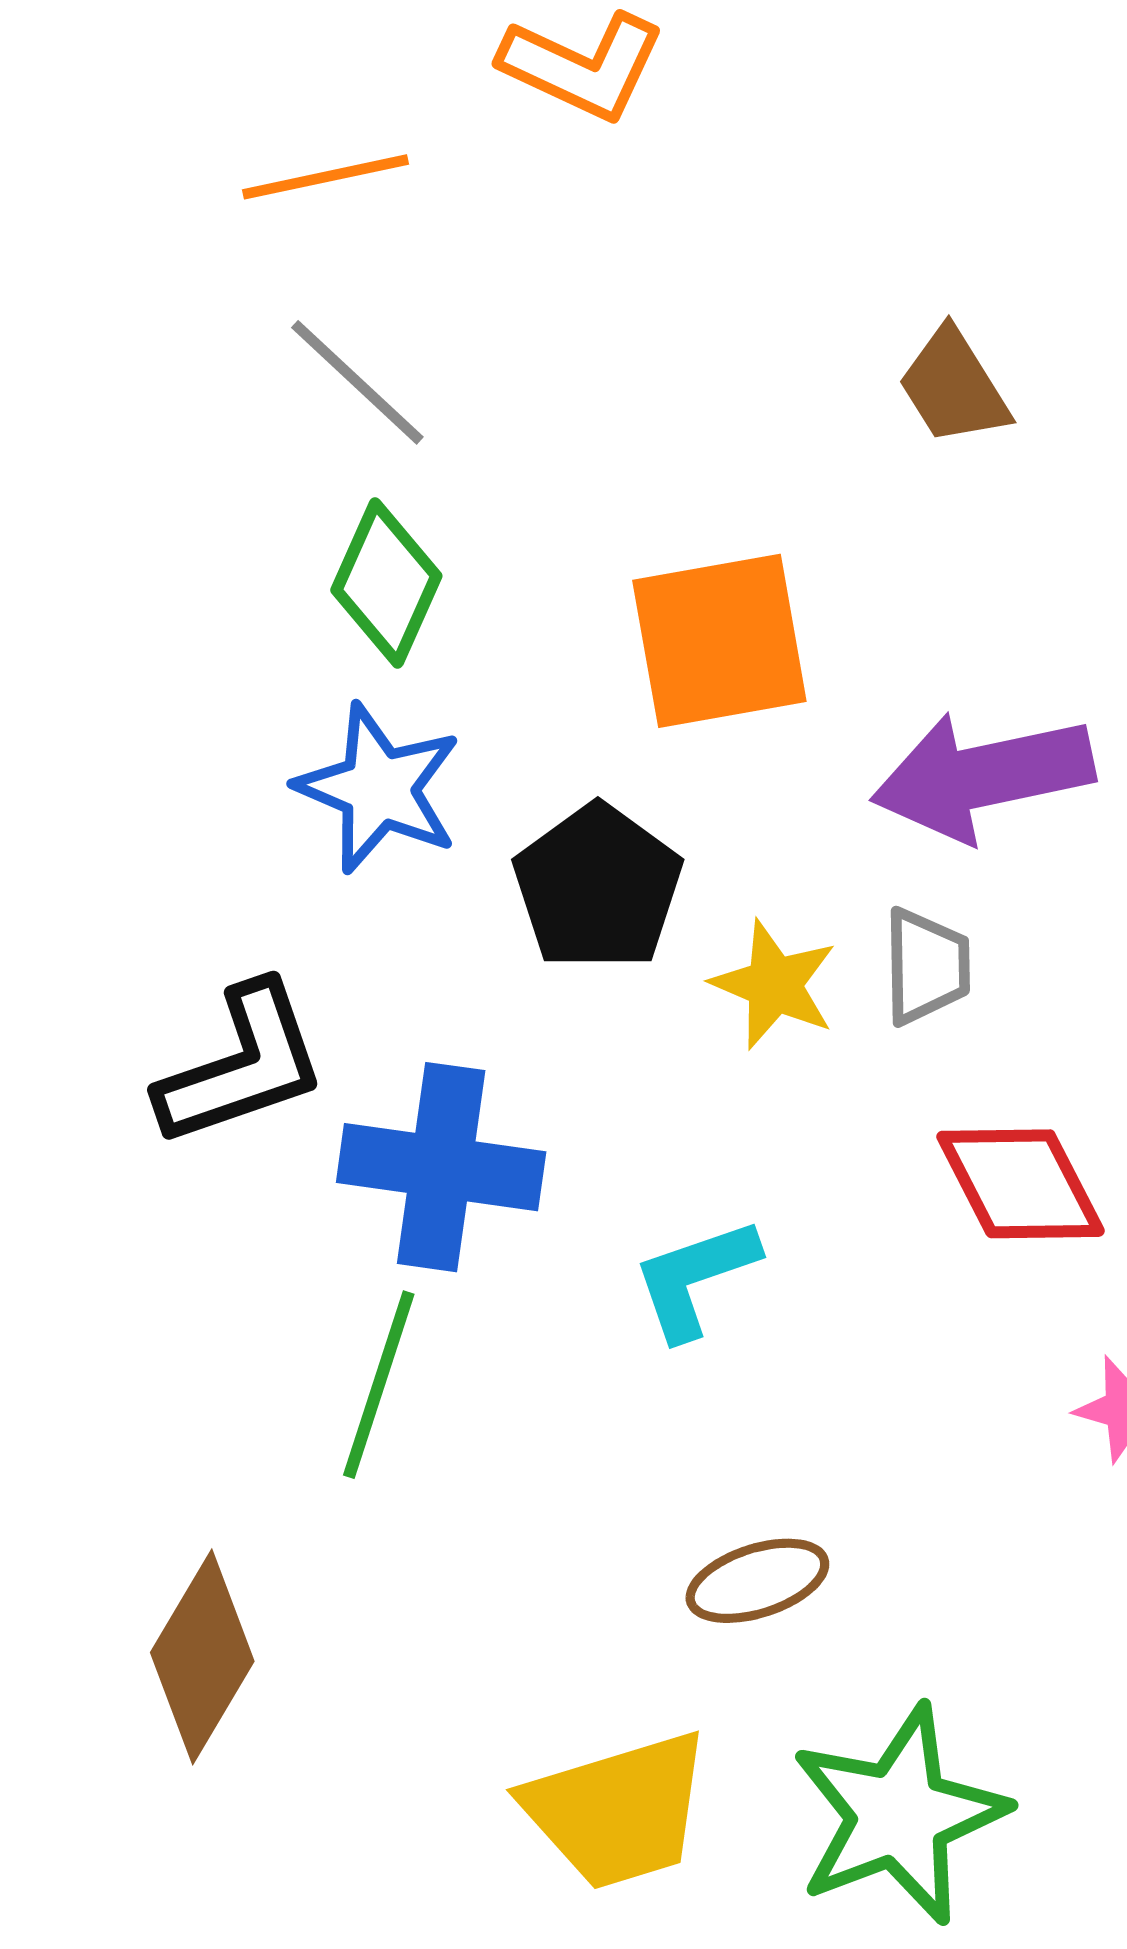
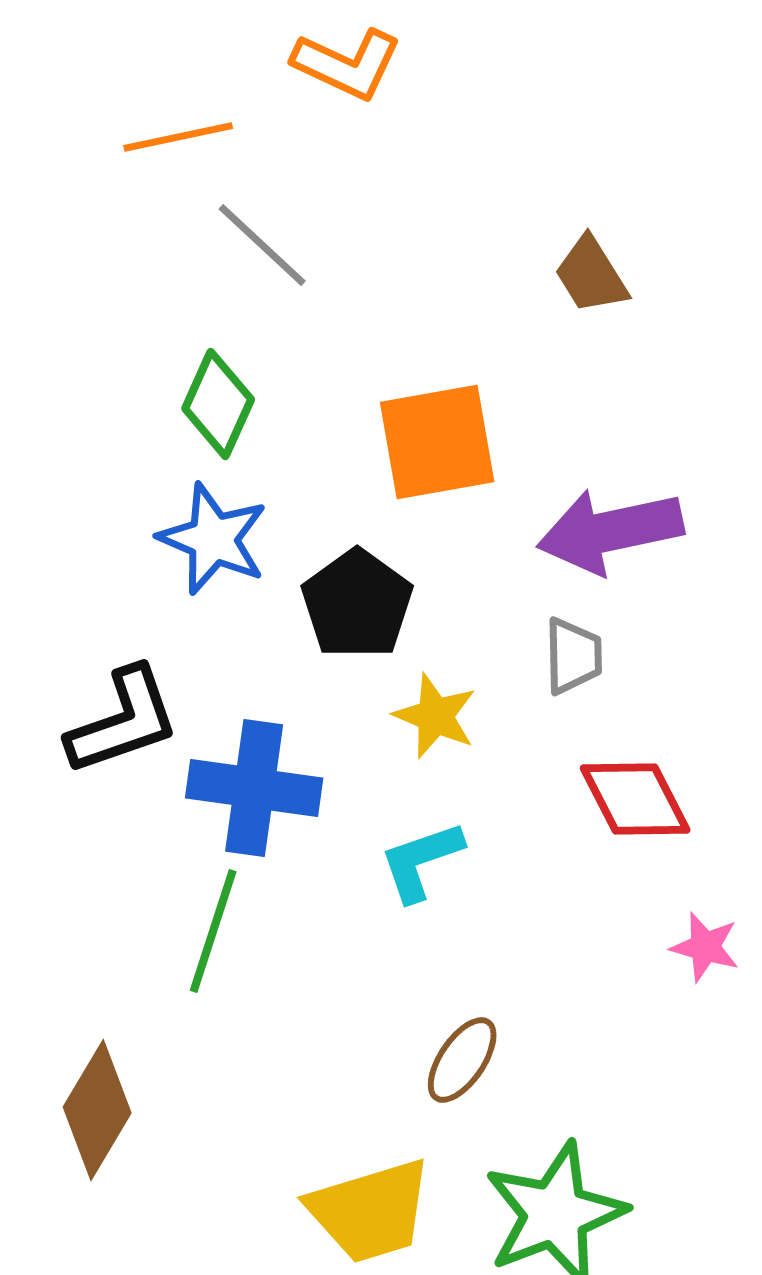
gray line: (357, 382) -> (262, 245), moved
yellow star: (774, 985) -> (435, 716), moved
brown ellipse: (757, 1581) -> (462, 1060), turned -38

